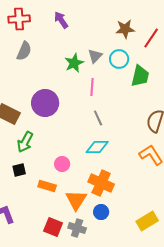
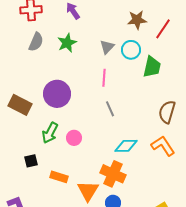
green star: (74, 63) -> (67, 43), moved
green arrow: (25, 142) -> (50, 133), moved
cyan diamond: (97, 147) -> (126, 146), moved
pink circle: (62, 164) -> (74, 138), moved

